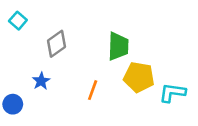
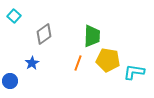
orange line: (93, 90) -> (78, 63), moved

